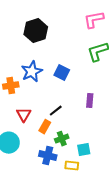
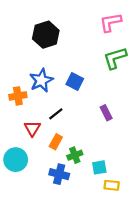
purple rectangle: (90, 101) -> (106, 113), turned -32
black line: (56, 111) -> (56, 114), moved
yellow rectangle: (72, 166) -> (112, 185), moved

